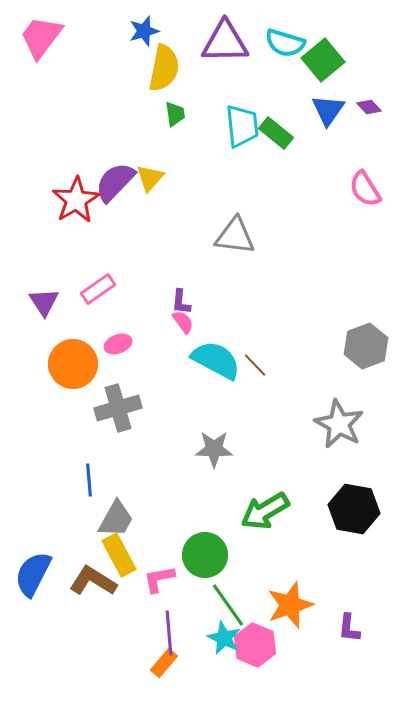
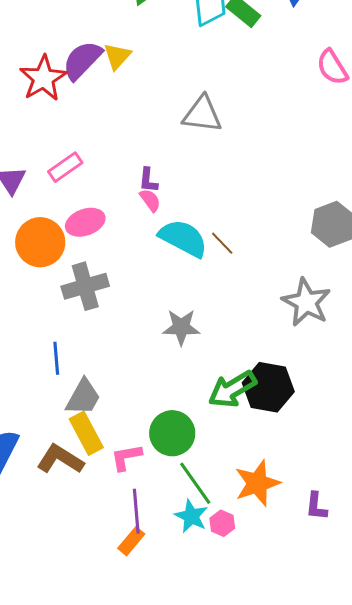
pink ellipse: (118, 344) -> (85, 222), size x1.4
black hexagon: (354, 509) -> (268, 387), moved
pink hexagon: (255, 645) -> (222, 523), size x0.6

